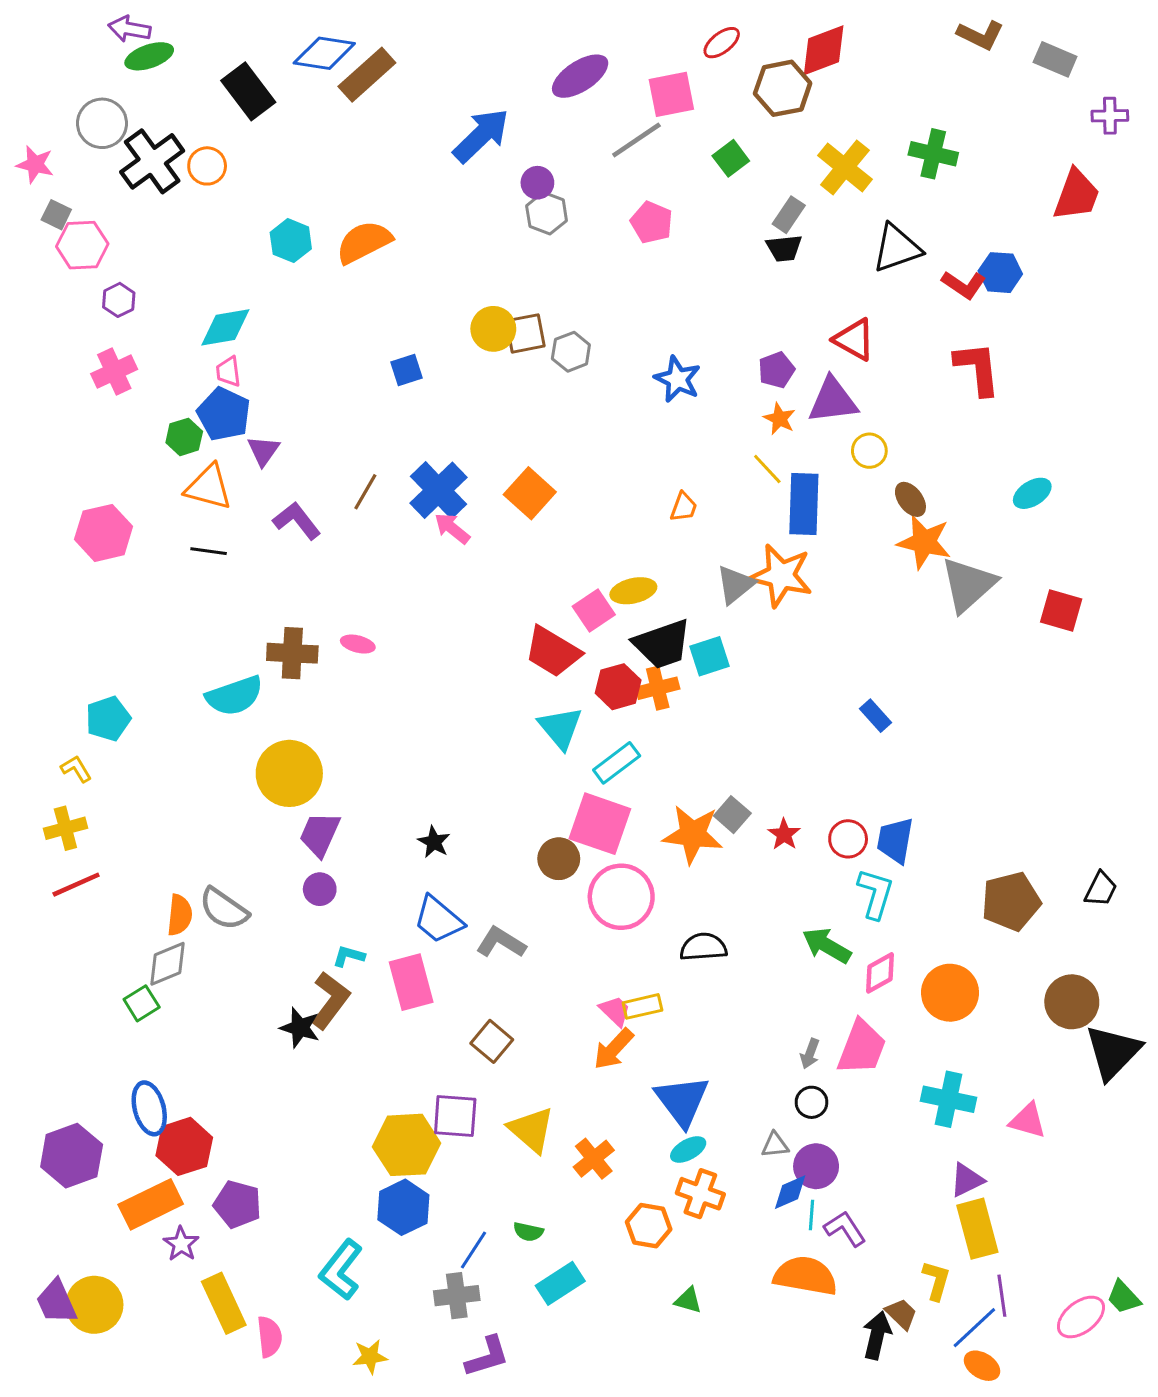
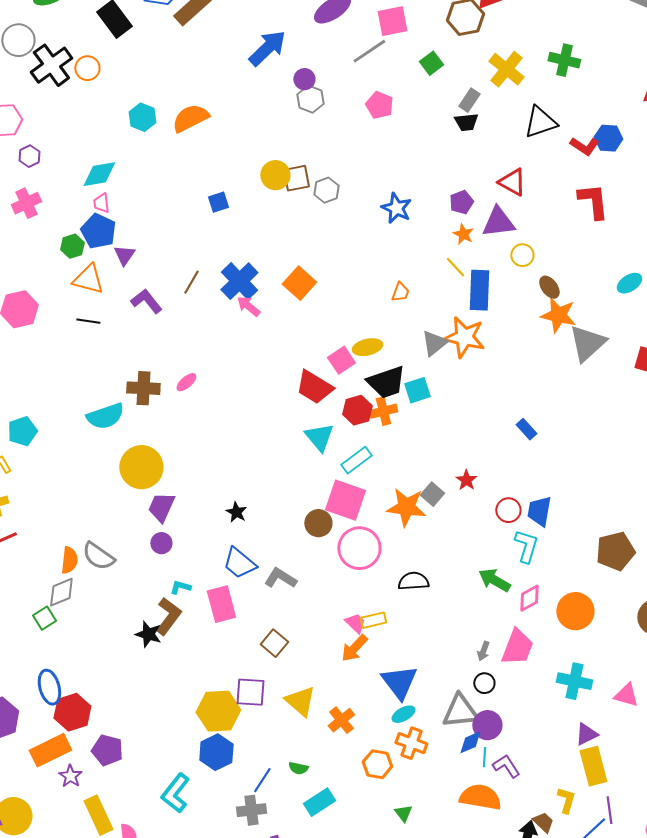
pink ellipse: (358, 644) -> (186, 382), turned -55
red star: (784, 834) -> (466, 480), moved
gray triangle: (775, 1145) -> (460, 711), size x2.0
green triangle: (688, 1300) -> (403, 813), turned 36

